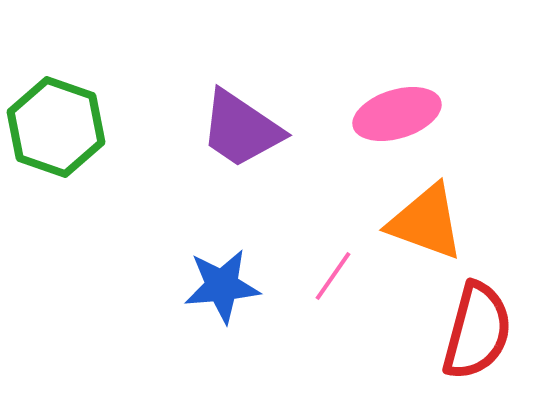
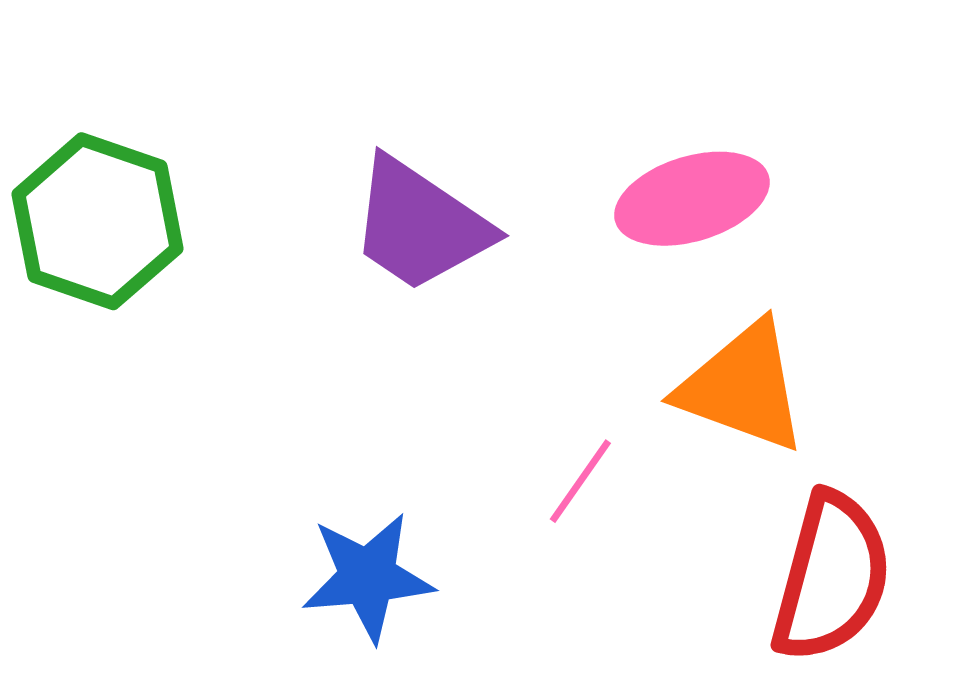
blue star: (222, 286) -> (368, 577), moved

